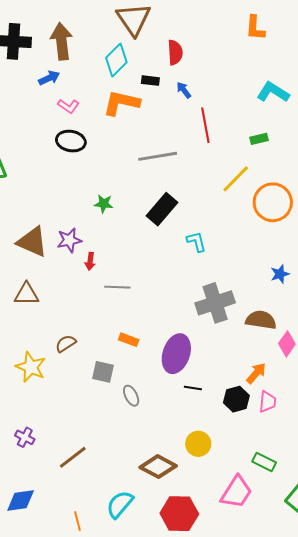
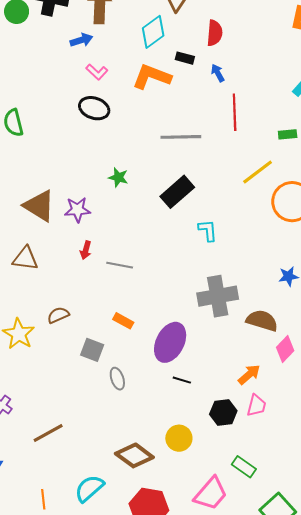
red arrow: (90, 261) -> (86, 250), moved
black hexagon: (236, 399) -> (223, 412), moved

